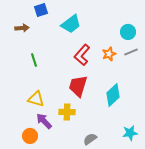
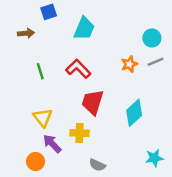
cyan trapezoid: (71, 24) -> (84, 28), turned -30
red L-shape: (82, 55) -> (78, 69), moved, turned 95
yellow triangle: (36, 99) -> (43, 118), turned 36
gray semicircle: (90, 139) -> (97, 165), moved, turned -120

